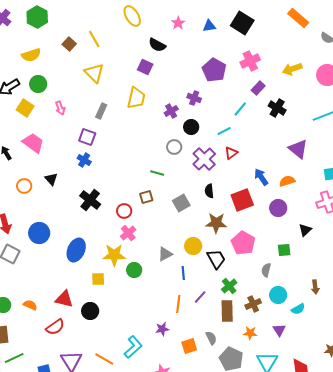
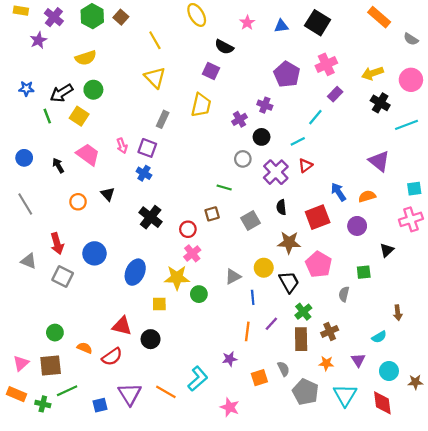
brown square: (69, 44) -> (121, 17), moved
pink arrow: (60, 108) -> (122, 146), moved
black cross: (277, 108) -> (380, 103), moved
cyan circle: (278, 295) -> (389, 371), moved
orange semicircle: (30, 305) -> (85, 348), moved

